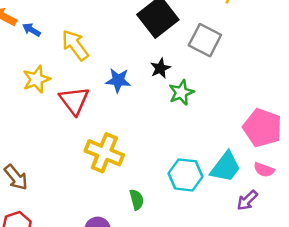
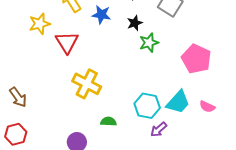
blue star: (118, 80) -> (101, 15), moved
pink pentagon: (262, 128) -> (196, 59), moved
green semicircle: (137, 200) -> (108, 121), turned -77
purple arrow: (247, 200) -> (159, 130), moved

